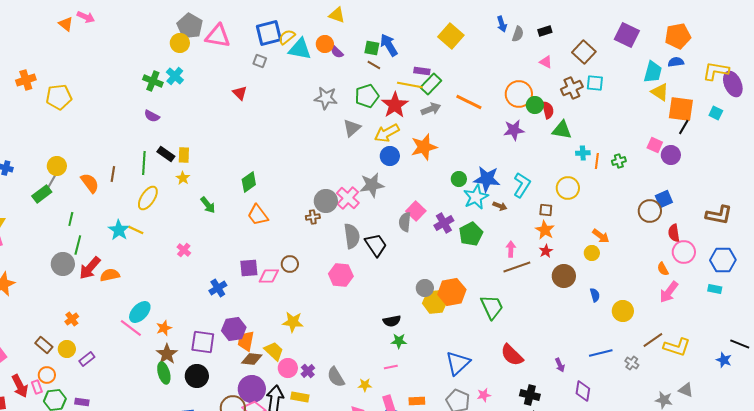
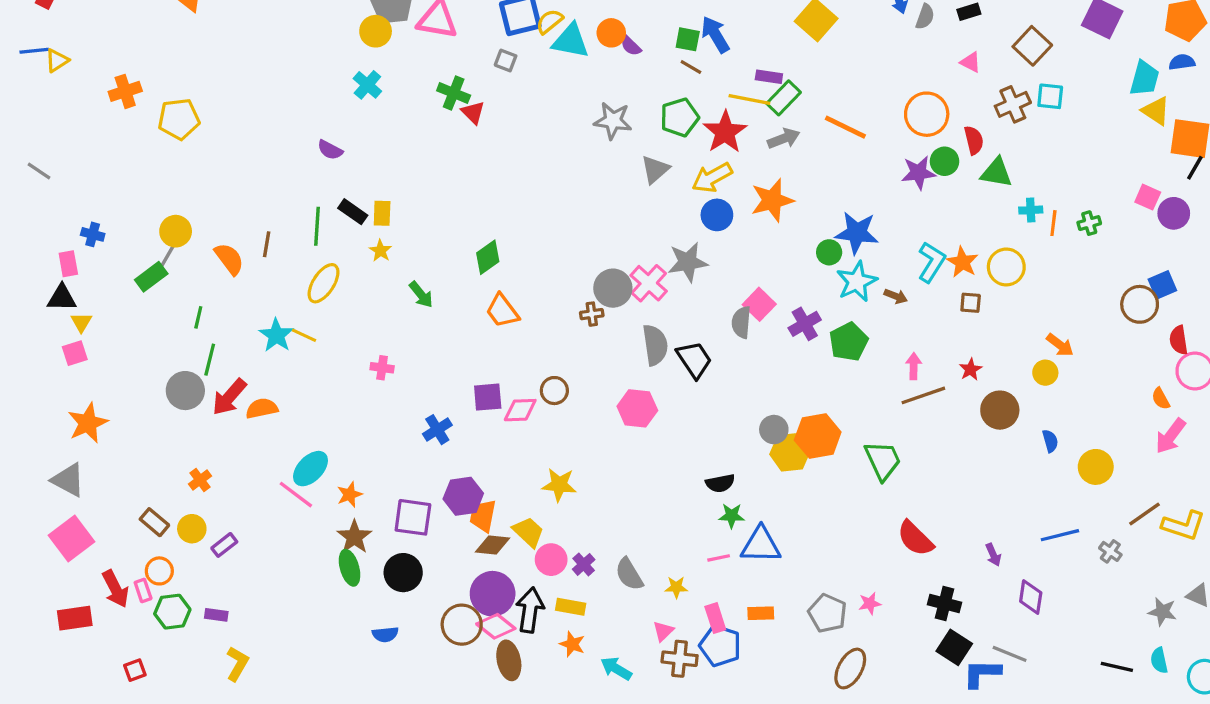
green cross: (153, 81) -> (454, 93), moved
green circle: (535, 105) -> (945, 161), moved
blue star: (487, 179) -> (857, 233), moved
orange star: (545, 230) -> (962, 262), moved
pink cross: (184, 250) -> (382, 368), turned -32
blue triangle: (458, 363) -> (761, 545), moved, turned 44

